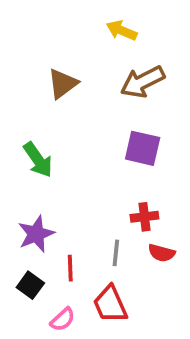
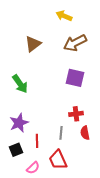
red semicircle: (162, 253) -> (85, 133), turned 64
black square: (30, 285) -> (16, 150), turned 32

